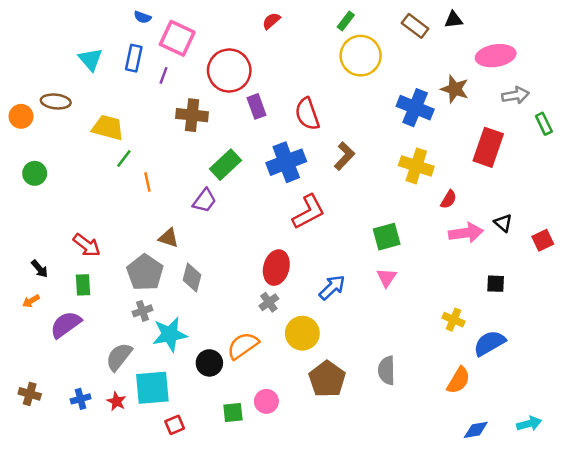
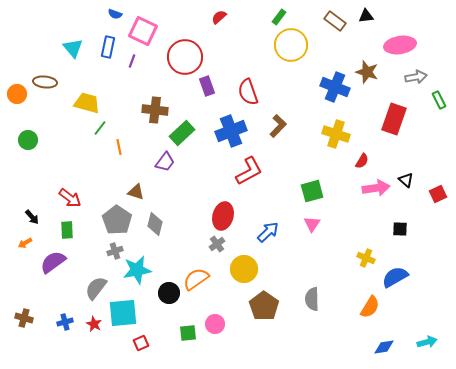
brown cross: (192, 115) -> (155, 110), moved

